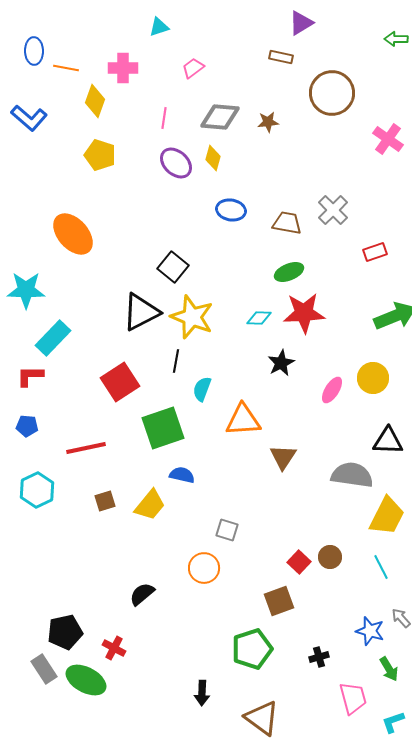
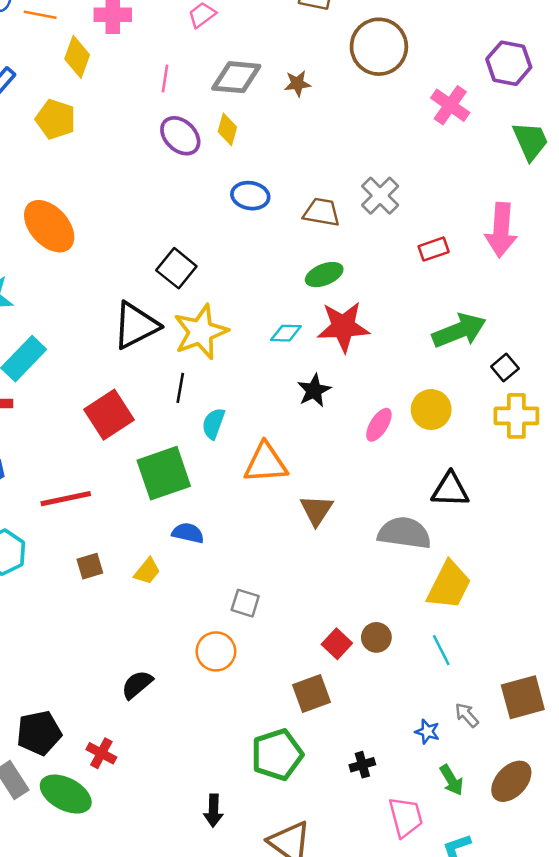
yellow pentagon: (100, 155) -> (56, 119), moved
yellow star: (192, 317) -> (201, 332), turned 30
yellow trapezoid: (150, 505) -> (147, 571), size x0.7
blue star: (370, 631) -> (427, 732), size x0.7

